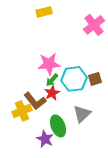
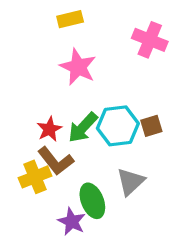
pink cross: (94, 25) -> (150, 40), turned -30
pink star: (49, 64) -> (78, 67), moved, turned 30
green arrow: (52, 80) -> (83, 127), size x1.5
red star: (52, 93) -> (49, 129), moved

